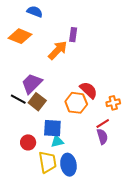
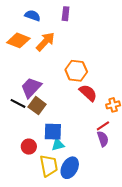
purple rectangle: (73, 35) -> (66, 14), moved
orange arrow: (58, 50) -> (45, 42), moved
orange hexagon: (76, 103) -> (76, 71), moved
blue ellipse: (68, 165) -> (70, 168), turned 40

